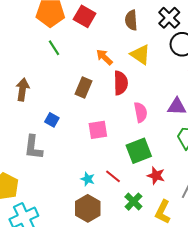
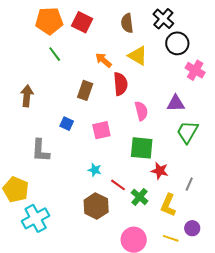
blue square: (52, 120) -> (67, 124), moved
green square: (139, 151) -> (142, 148), turned 30
red line: (113, 176) -> (118, 185), moved
cyan star: (88, 179) -> (95, 170), moved

